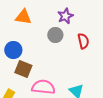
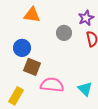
purple star: (65, 16) -> (86, 18), moved

